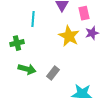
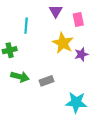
purple star: (92, 33) -> (81, 54), moved
gray rectangle: (53, 73) -> (47, 81), turned 32

